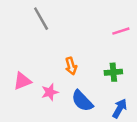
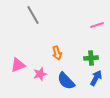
blue arrow: (120, 108) -> (96, 78), moved

